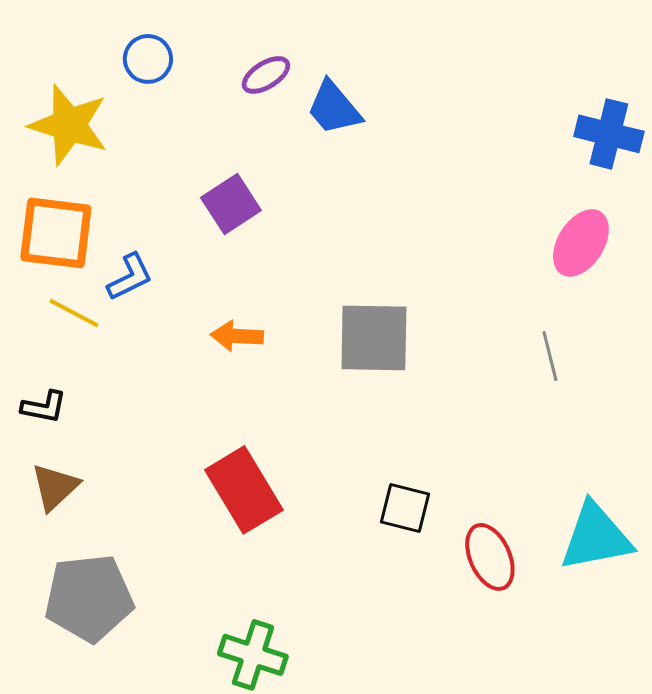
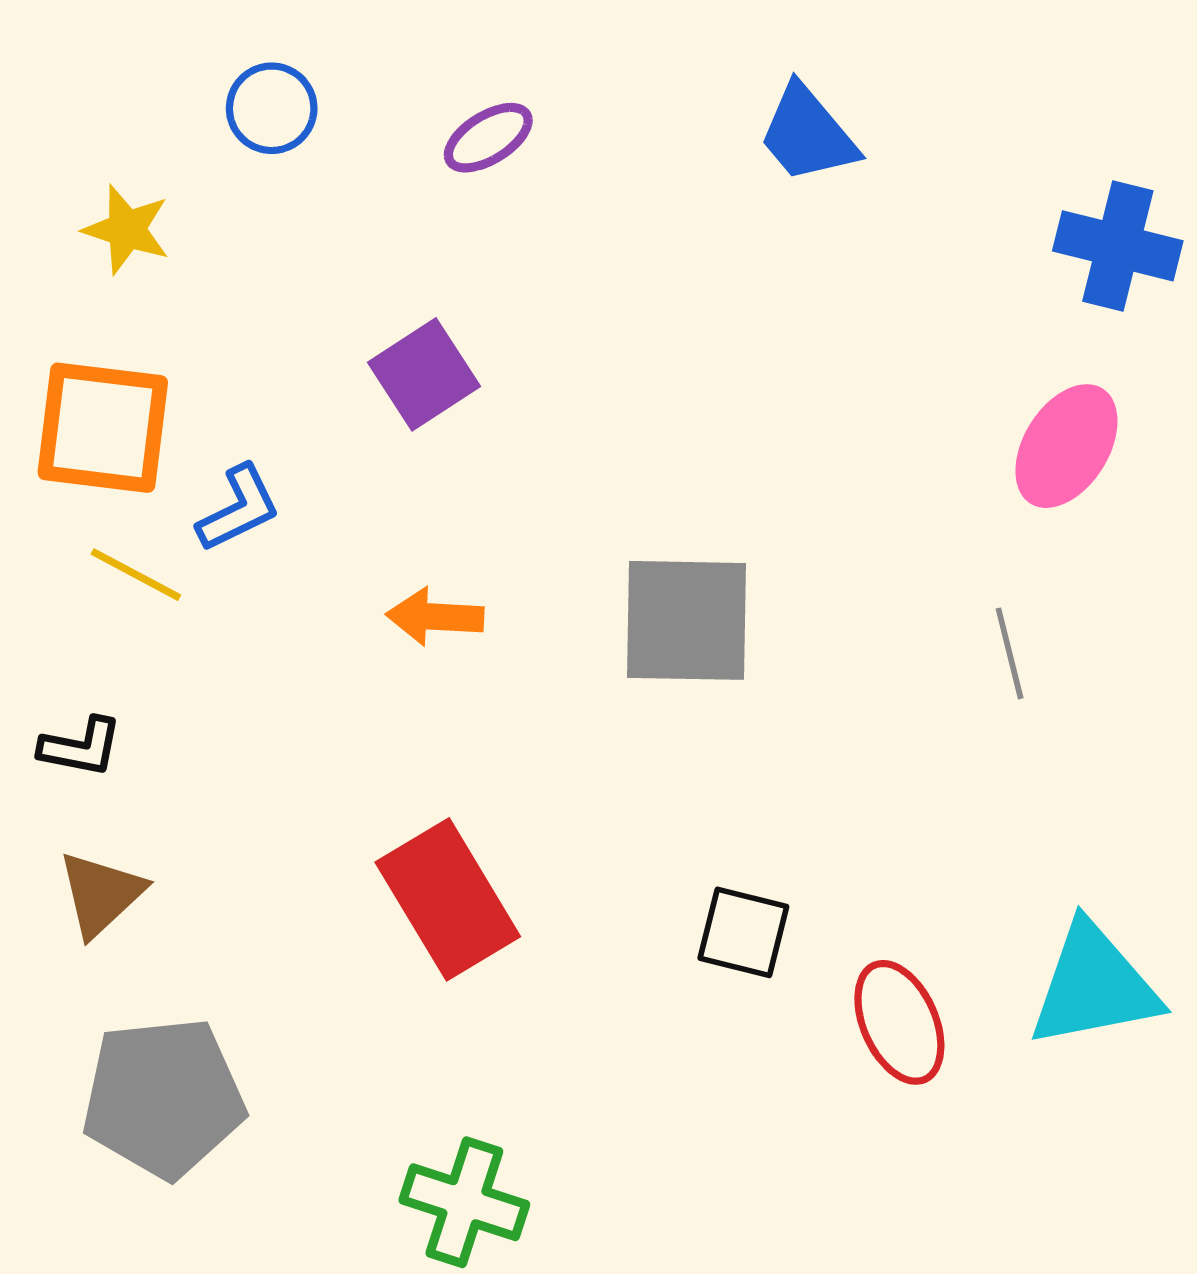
blue trapezoid: (334, 108) -> (808, 134), moved
yellow star: (69, 125) -> (127, 229), size x0.6

